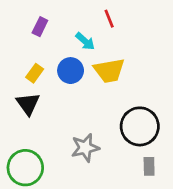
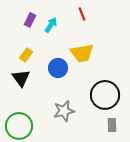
cyan arrow: (85, 41) -> (51, 25), moved, turned -98
blue circle: (71, 71) -> (58, 68), moved

